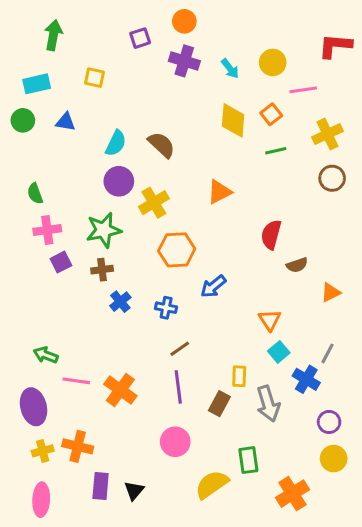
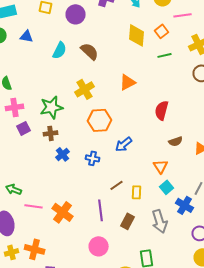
purple circle: (119, 181) -> (76, 14), moved
brown semicircle: (297, 265) -> (176, 141), moved
brown line: (180, 349) -> (117, 185), moved
yellow rectangle: (239, 376) -> (137, 192), moved

